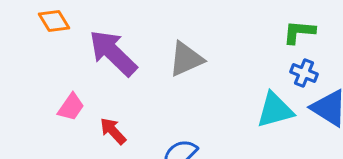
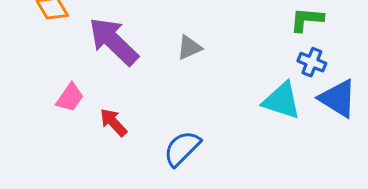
gray triangle: (186, 59) -> (189, 48), size x0.7
cyan triangle: (275, 110) -> (282, 101), turned 33

